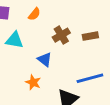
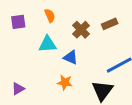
orange semicircle: (34, 14) -> (50, 16), turned -48
cyan triangle: (14, 40) -> (48, 44), moved

